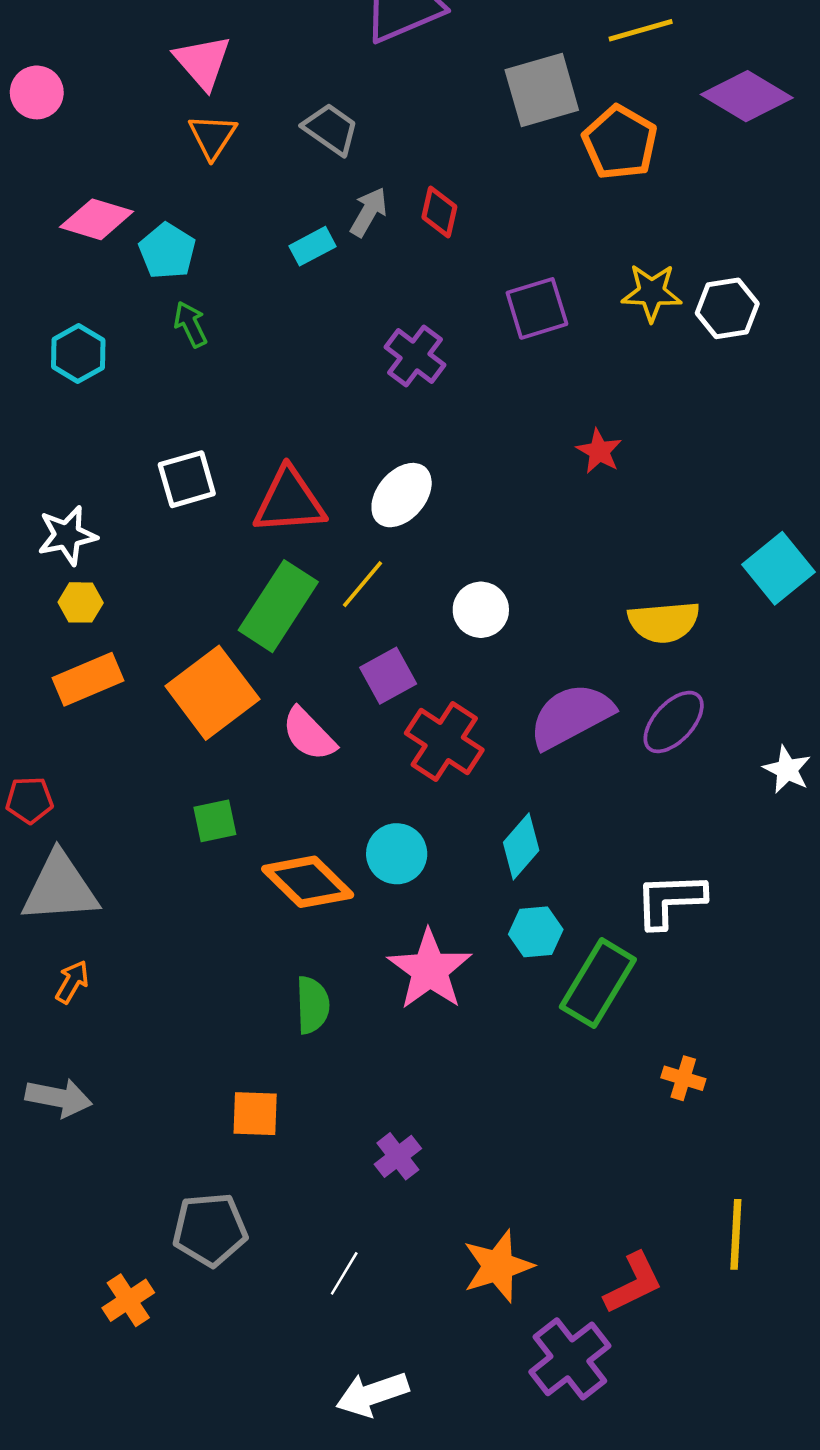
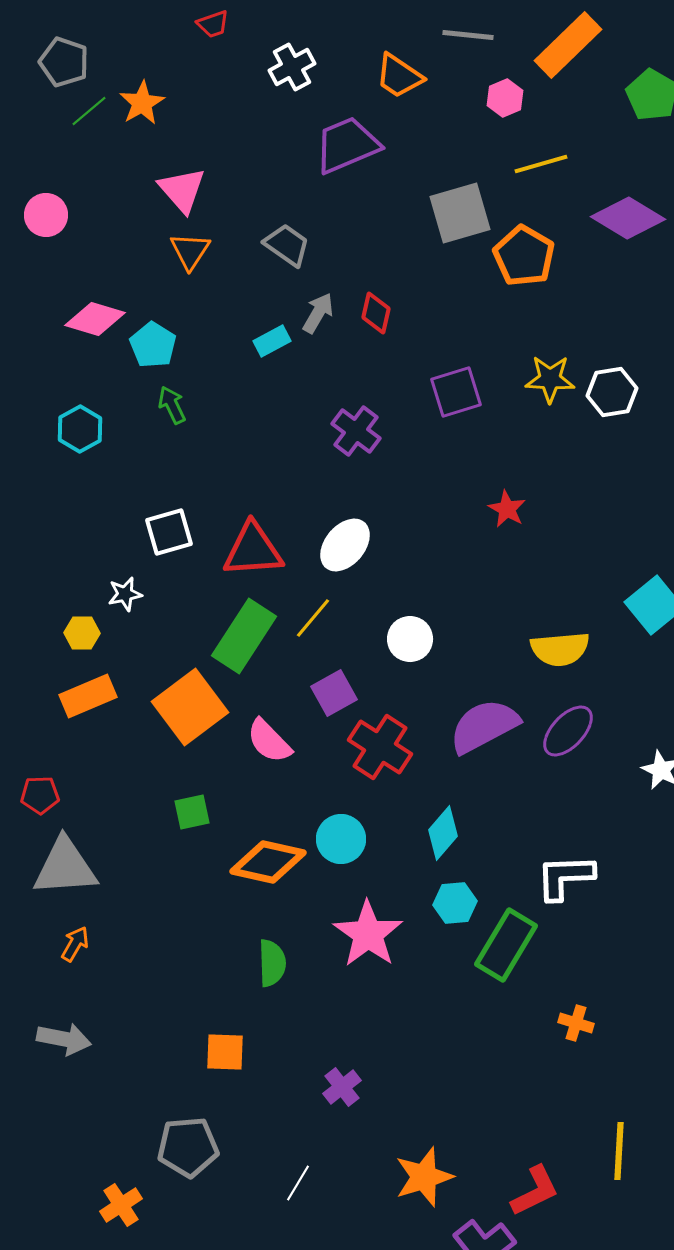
white star: (67, 535) -> (125, 594), moved, size x0.7
orange diamond: (308, 882) -> (268, 862), turned -32

